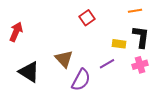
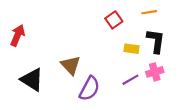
red square: (87, 18) -> (114, 20), moved
purple line: (107, 64) -> (130, 80), moved

